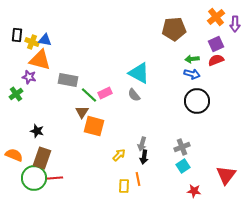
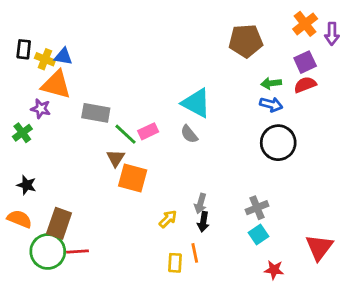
black star: (37, 131) -> (27, 185), moved

